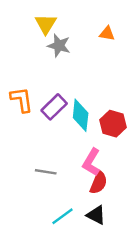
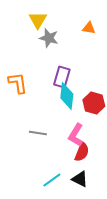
purple rectangle: (54, 107) -> (62, 77), moved, turned -30
gray line: (46, 172) -> (38, 133), moved

